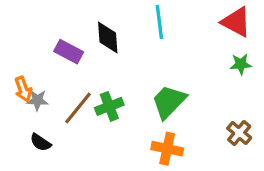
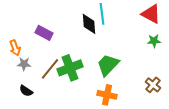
black diamond: (108, 38) -> (89, 24), moved
orange arrow: (23, 89) -> (15, 48), moved
green cross: (109, 106) -> (70, 68), size x1.4

